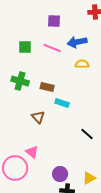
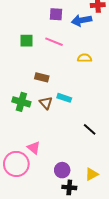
blue arrow: (77, 42) -> (82, 20), moved
green cross: (20, 81) -> (21, 102), moved
brown rectangle: (47, 87) -> (42, 77), moved
brown triangle: (38, 117) -> (46, 103), moved

